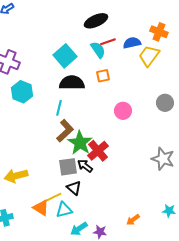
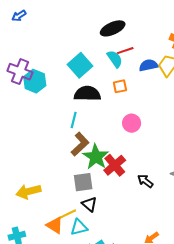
blue semicircle: (132, 43) -> (148, 65), moved
cyan hexagon: (22, 92) -> (35, 81), moved
pink circle: (123, 111) -> (132, 123), moved
black arrow: (85, 166) -> (145, 181), moved

